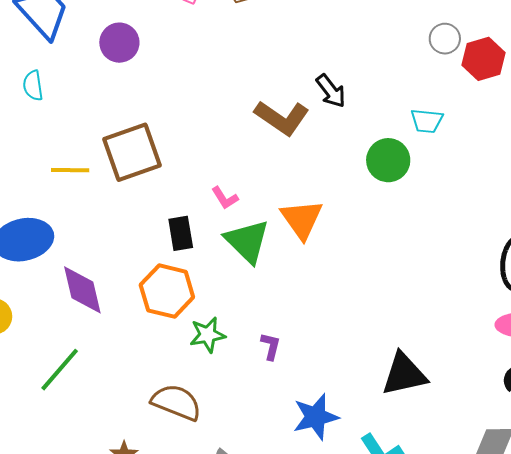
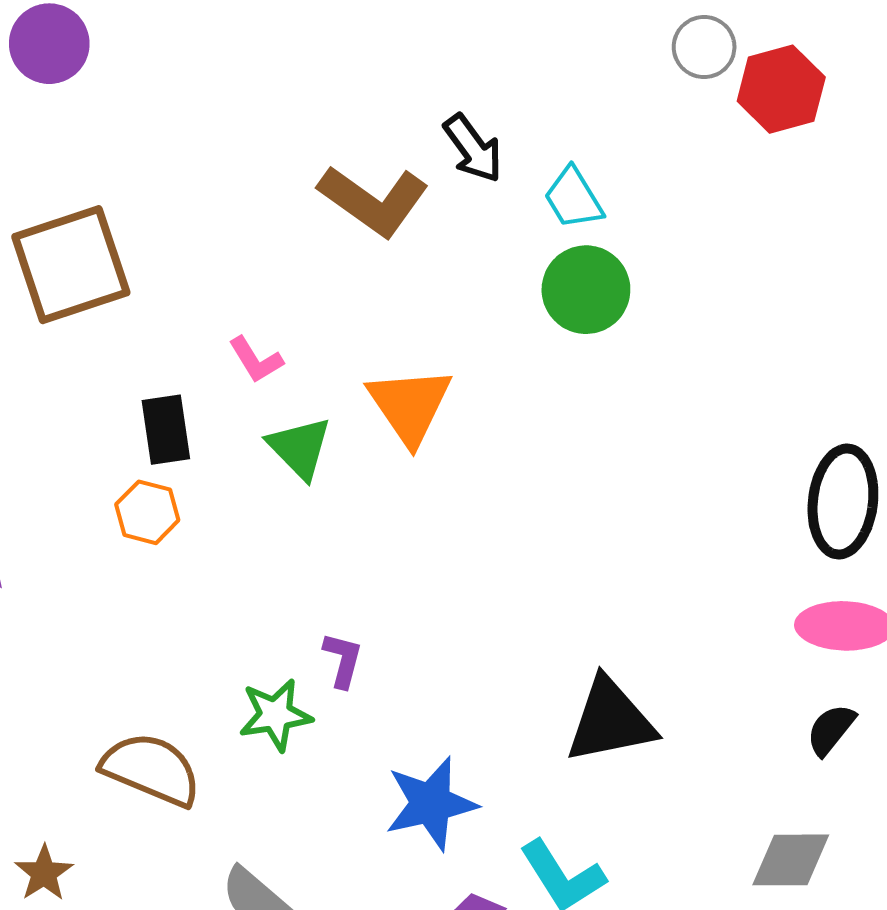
cyan trapezoid: (427, 121) -> (573, 198), moved, turned 52
green triangle: (247, 241) -> (300, 448), size x0.7
orange hexagon: (167, 291) -> (147, 512), moved, size x0.6
green star: (208, 335) -> (275, 715), moved

